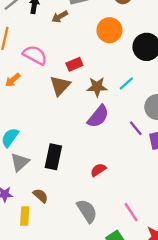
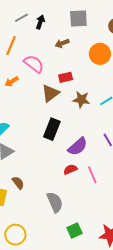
brown arrow: (60, 17) -> (62, 43), moved
purple semicircle: (98, 116) -> (78, 147), moved
black rectangle: (53, 157) -> (52, 129), moved
pink line: (131, 212) -> (92, 175), moved

